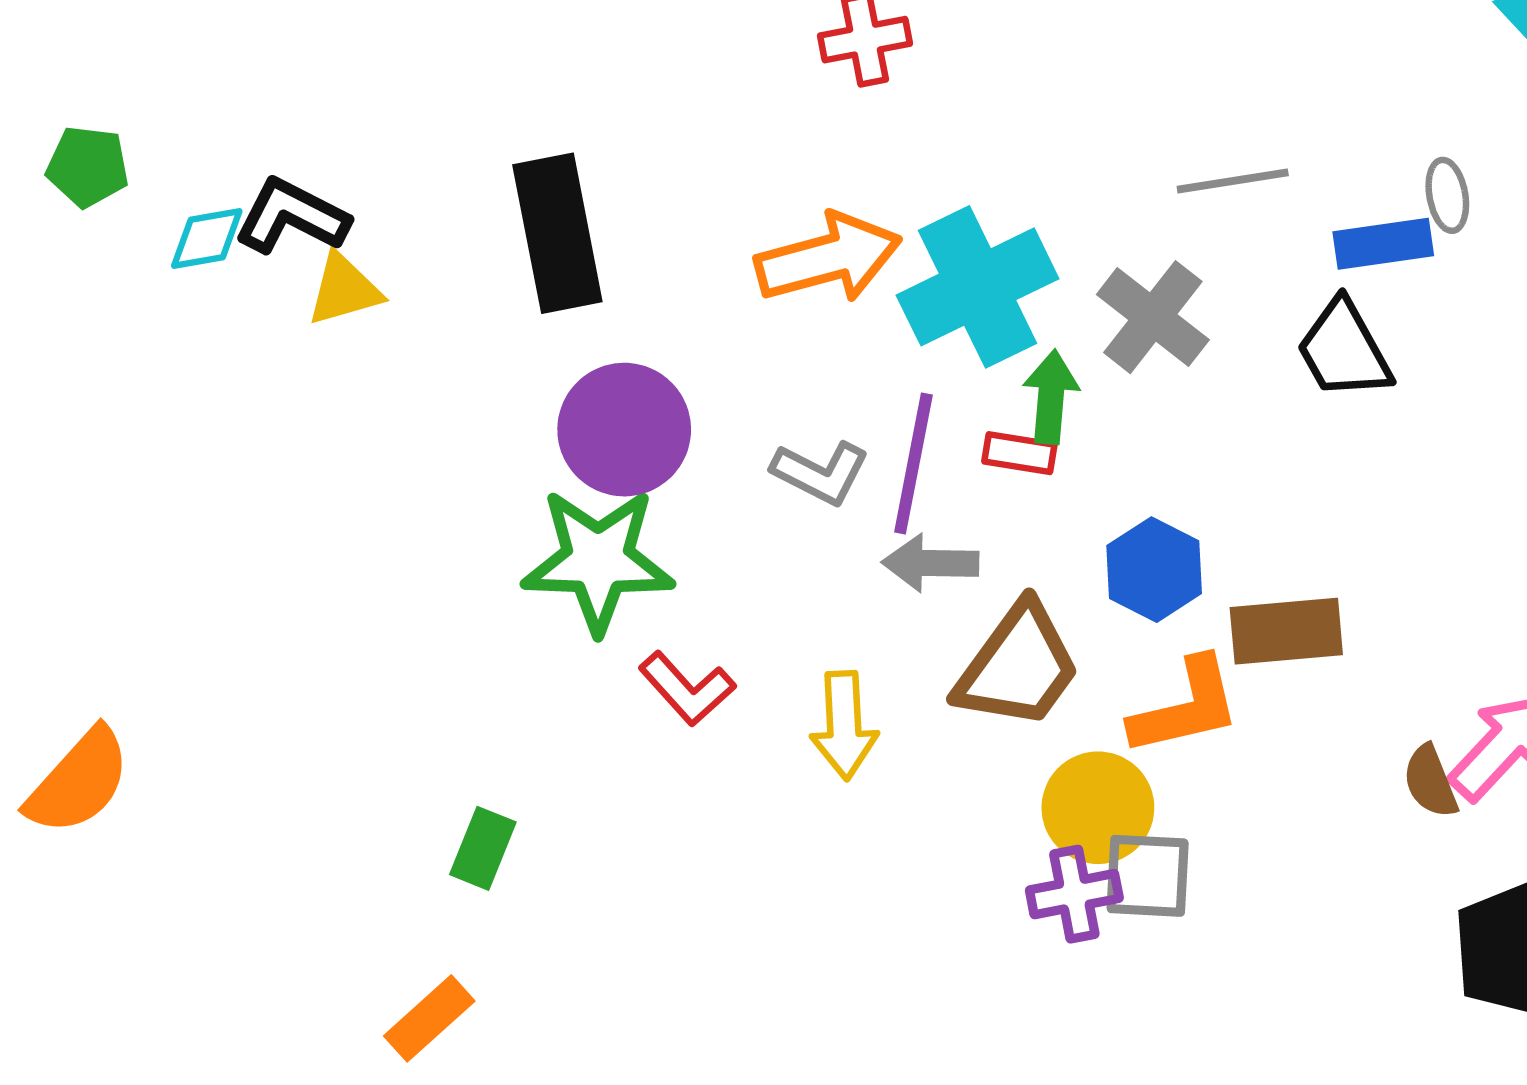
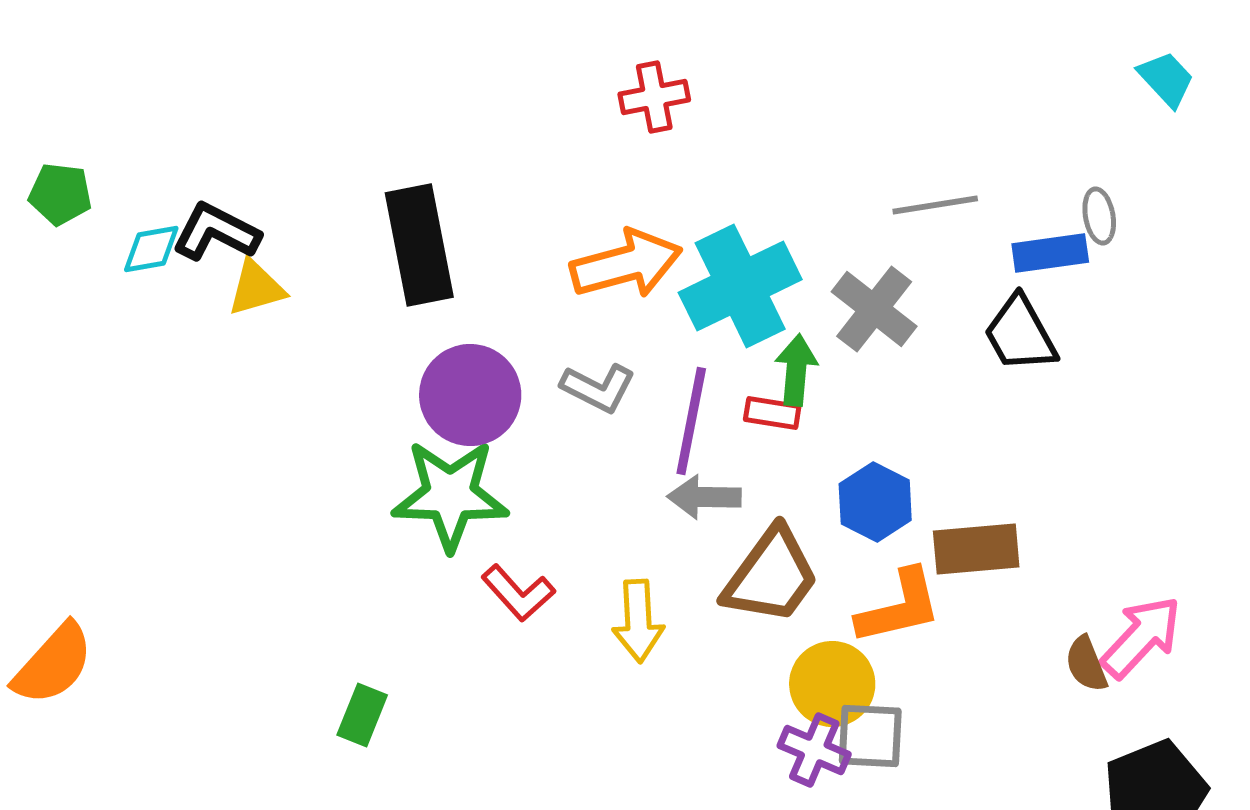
gray L-shape: (820, 473) -> (598, 388), moved
purple cross: (1074, 894) -> (814, 750), turned 34

